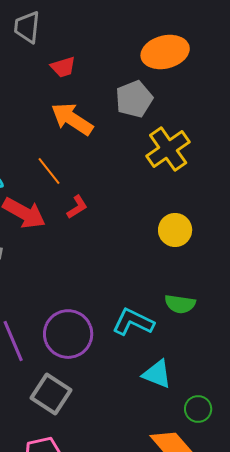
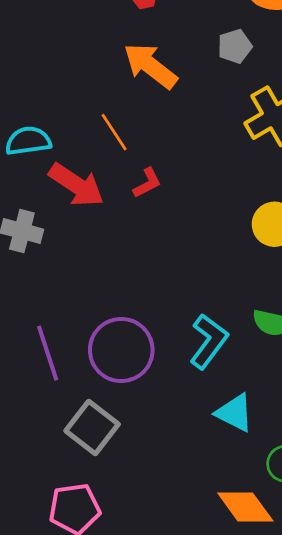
gray pentagon: (134, 99) -> (235, 46), size x0.7
cyan L-shape: (133, 322) -> (209, 341), turned 96

